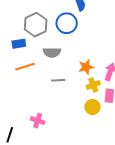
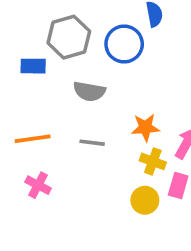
orange line: (25, 67) -> (33, 139), moved
yellow cross: (93, 85) -> (153, 161), turned 32
pink cross: (38, 121) -> (38, 185), moved

